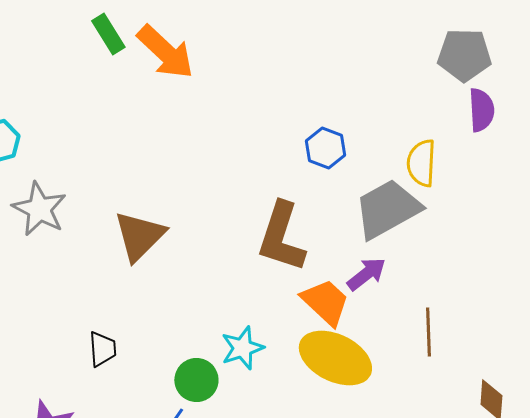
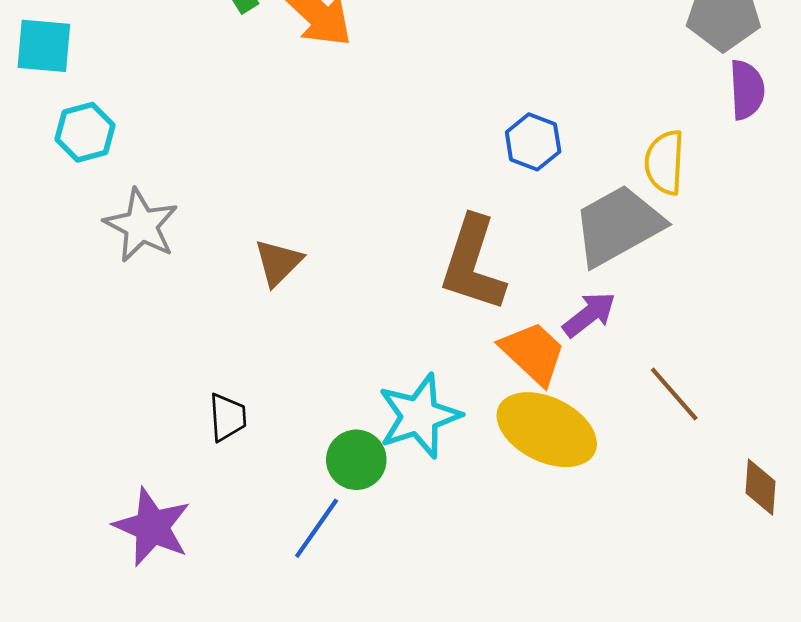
brown triangle: (139, 236) -> (278, 262), size x0.7
brown line: (428, 332) -> (674, 394), turned -39
cyan star: (242, 348) -> (419, 416), size x1.4

